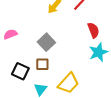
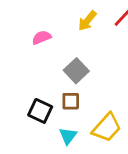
pink semicircle: (10, 34) -> (42, 37), moved

